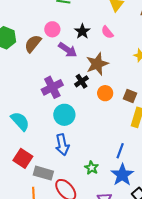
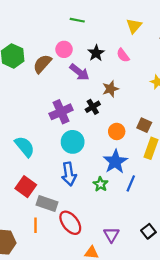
brown star: (97, 64) -> (110, 89), size x0.7
orange circle: (105, 93) -> (117, 131), moved
green star: (92, 168) -> (100, 184), moved
blue star: (122, 175) -> (115, 162), moved

